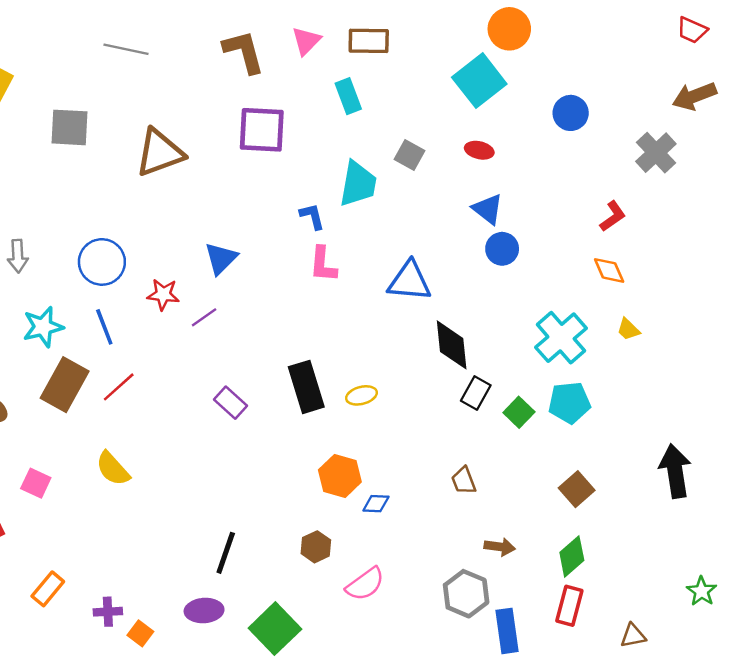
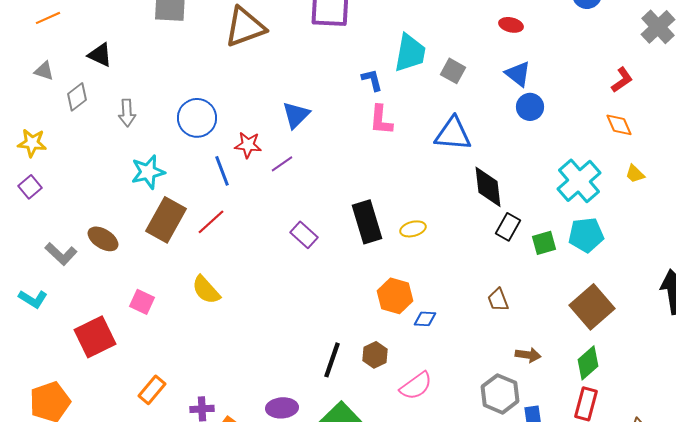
gray square: (410, 155) -> (453, 71), moved
blue line: (104, 327) -> (222, 171), moved
green square: (519, 412) -> (544, 243), turned 30
brown square: (577, 489) -> (592, 307), size x1.5
black line: (226, 553) -> (332, 360), moved

